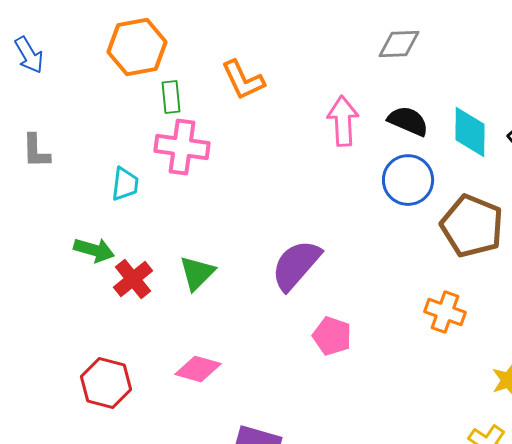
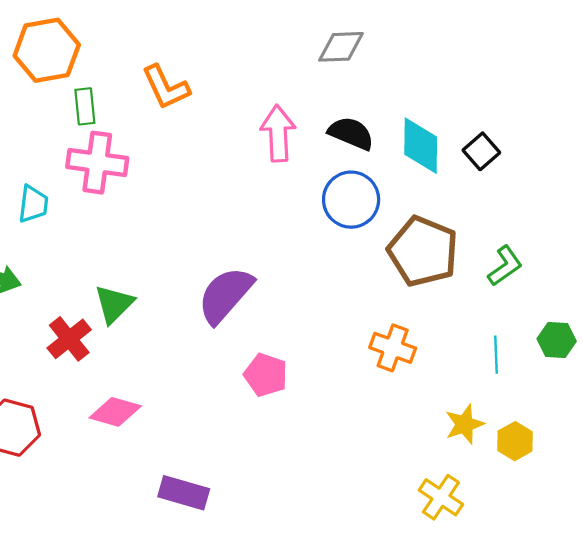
red cross: (133, 279) -> (69, 339), moved

